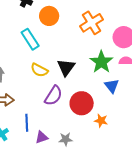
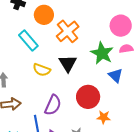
orange cross: (92, 23) -> (68, 31), moved
purple semicircle: (53, 96) -> (53, 105), moved
orange star: (101, 121) -> (104, 117), moved

